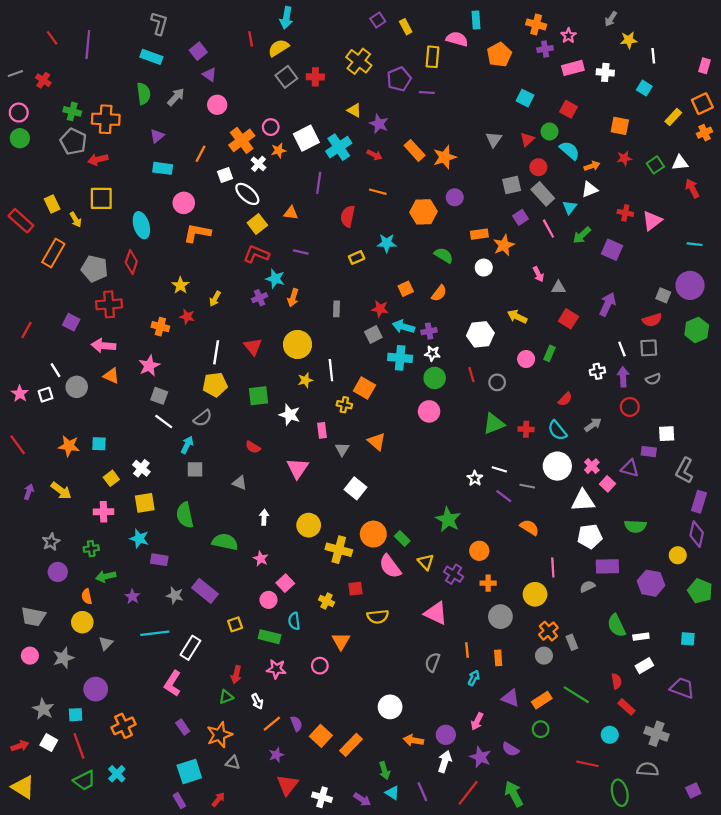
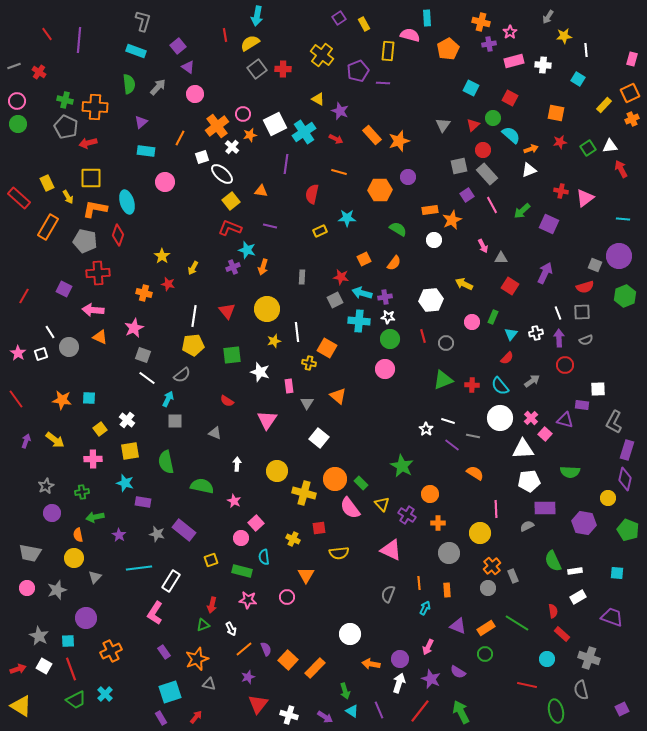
cyan triangle: (570, 207) -> (511, 334), moved
orange L-shape: (197, 233) -> (95, 209), moved
gray semicircle: (648, 769) -> (581, 690), turned -108

